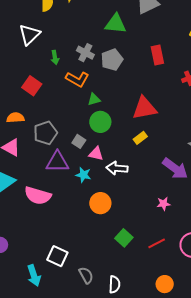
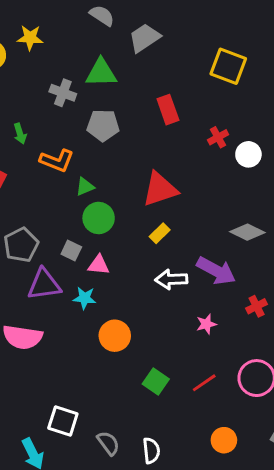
gray cross: (85, 53) -> (63, 93), moved
gray pentagon: (112, 60) -> (103, 125), turned 30
white arrow: (117, 168) -> (171, 279), moved

